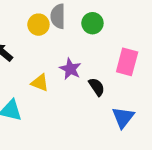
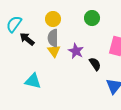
gray semicircle: (58, 16) -> (53, 38), moved
yellow triangle: (40, 83) -> (54, 51), moved, turned 32

